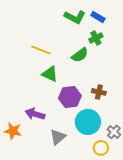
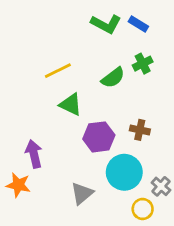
green cross: (96, 38) -> (143, 64), moved
yellow line: (41, 50) -> (58, 71), turned -48
purple arrow: (35, 114) -> (34, 154), moved, turned 60

